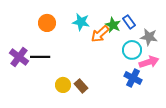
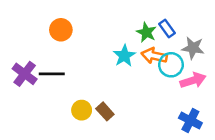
cyan star: (81, 22) -> (124, 56), moved, turned 30
orange arrow: (100, 34) -> (154, 56), moved, turned 54
blue cross: (133, 78) -> (190, 120), moved

